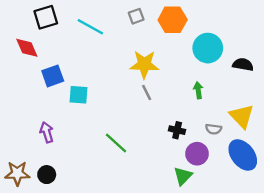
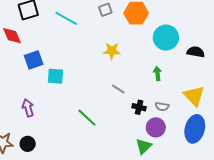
yellow star: (144, 64) -> (112, 51), size x0.7
gray line: (147, 93) -> (118, 89), moved, turned -32
gray semicircle: (213, 129) -> (162, 106), moved
blue ellipse: (243, 155) -> (195, 129), turned 52

